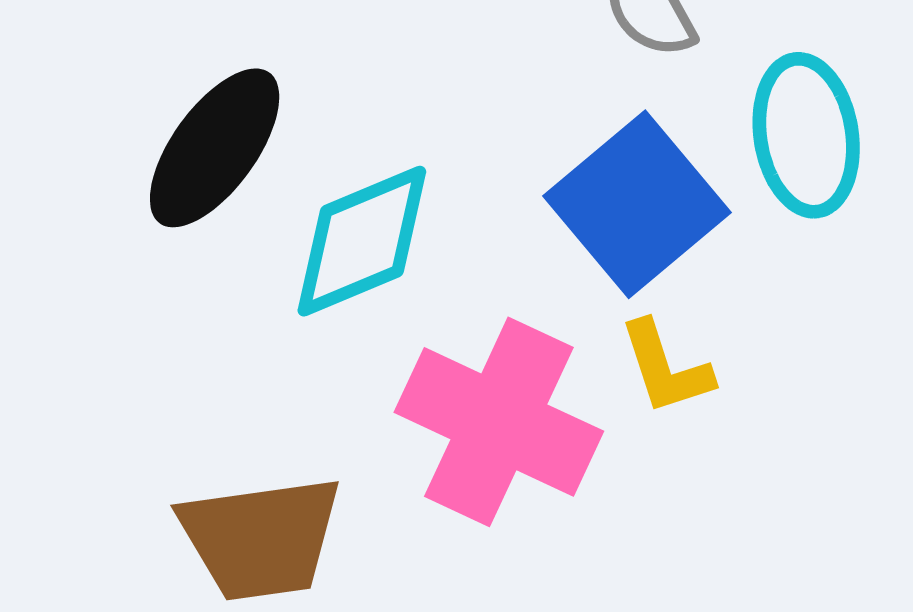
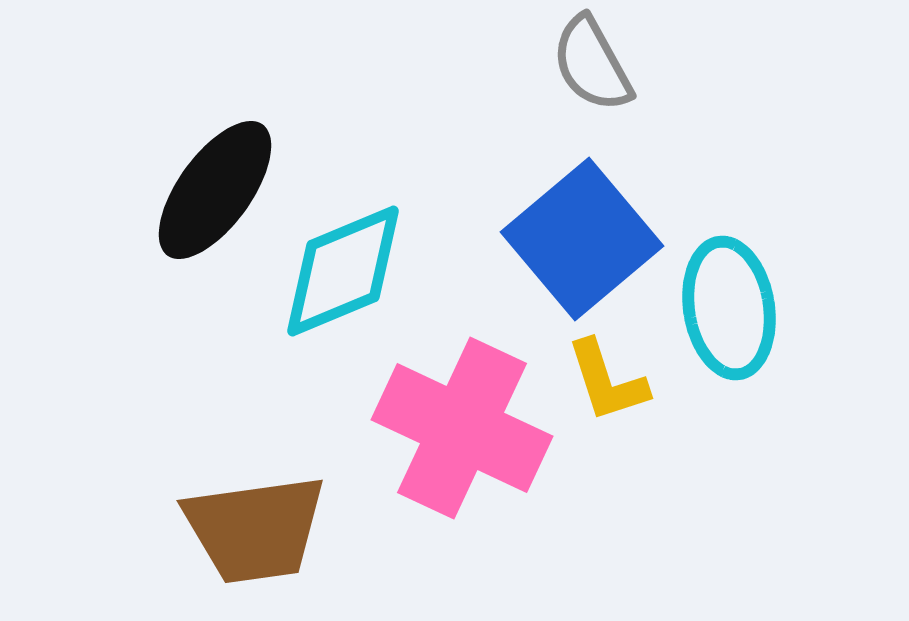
cyan ellipse: (806, 135) -> (729, 308), moved

